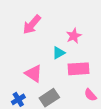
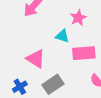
cyan triangle: (59, 53) -> (62, 36), turned 48

